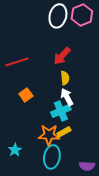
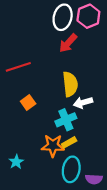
red arrow: (62, 56) -> (68, 43), moved
yellow semicircle: (65, 78) -> (70, 84), size x1.6
white arrow: (67, 97) -> (83, 103), moved, turned -78
cyan ellipse: (52, 157) -> (71, 169), moved

